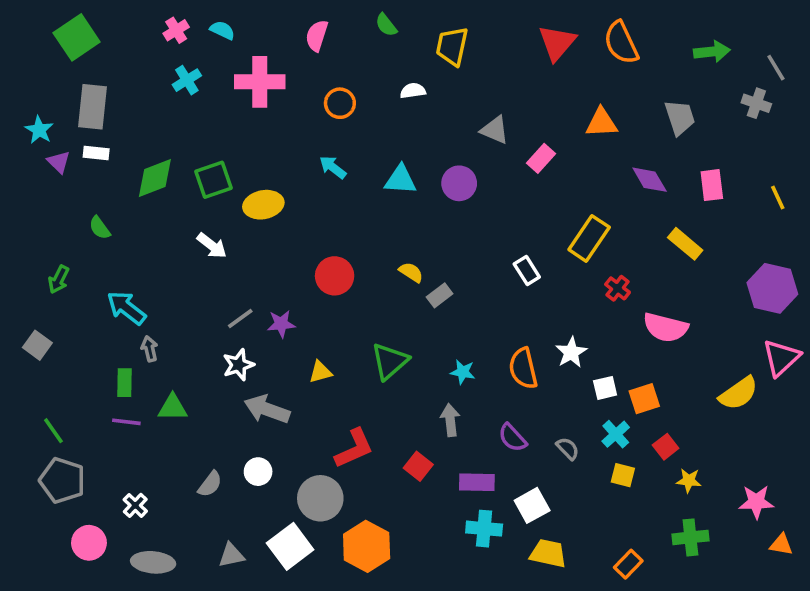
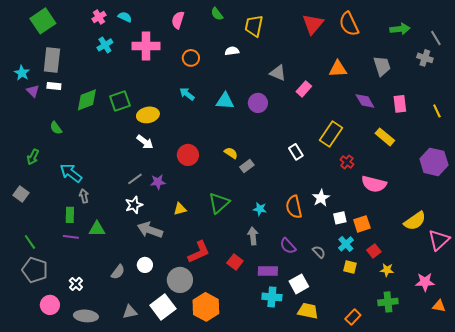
white arrow: (212, 246) -> (145, 142), moved
pink triangle: (781, 358) -> (439, 240), moved

